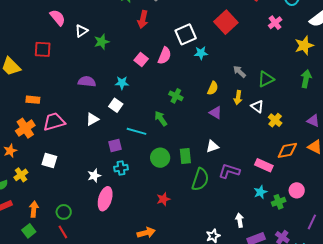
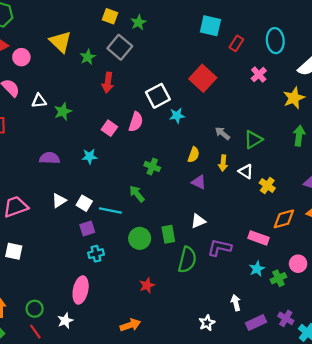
white triangle: (81, 31) -> (39, 101), turned 32
white square: (116, 105) -> (84, 203), moved
white star: (94, 176) -> (65, 321), moved

